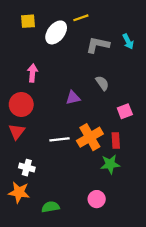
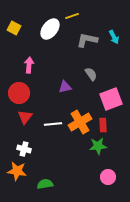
yellow square: (28, 21) -> (14, 28), moved, turned 32
pink square: (125, 111) -> (111, 99), size x1.6
red triangle: (17, 132) -> (25, 117), moved
pink circle: (97, 199) -> (108, 177), moved

